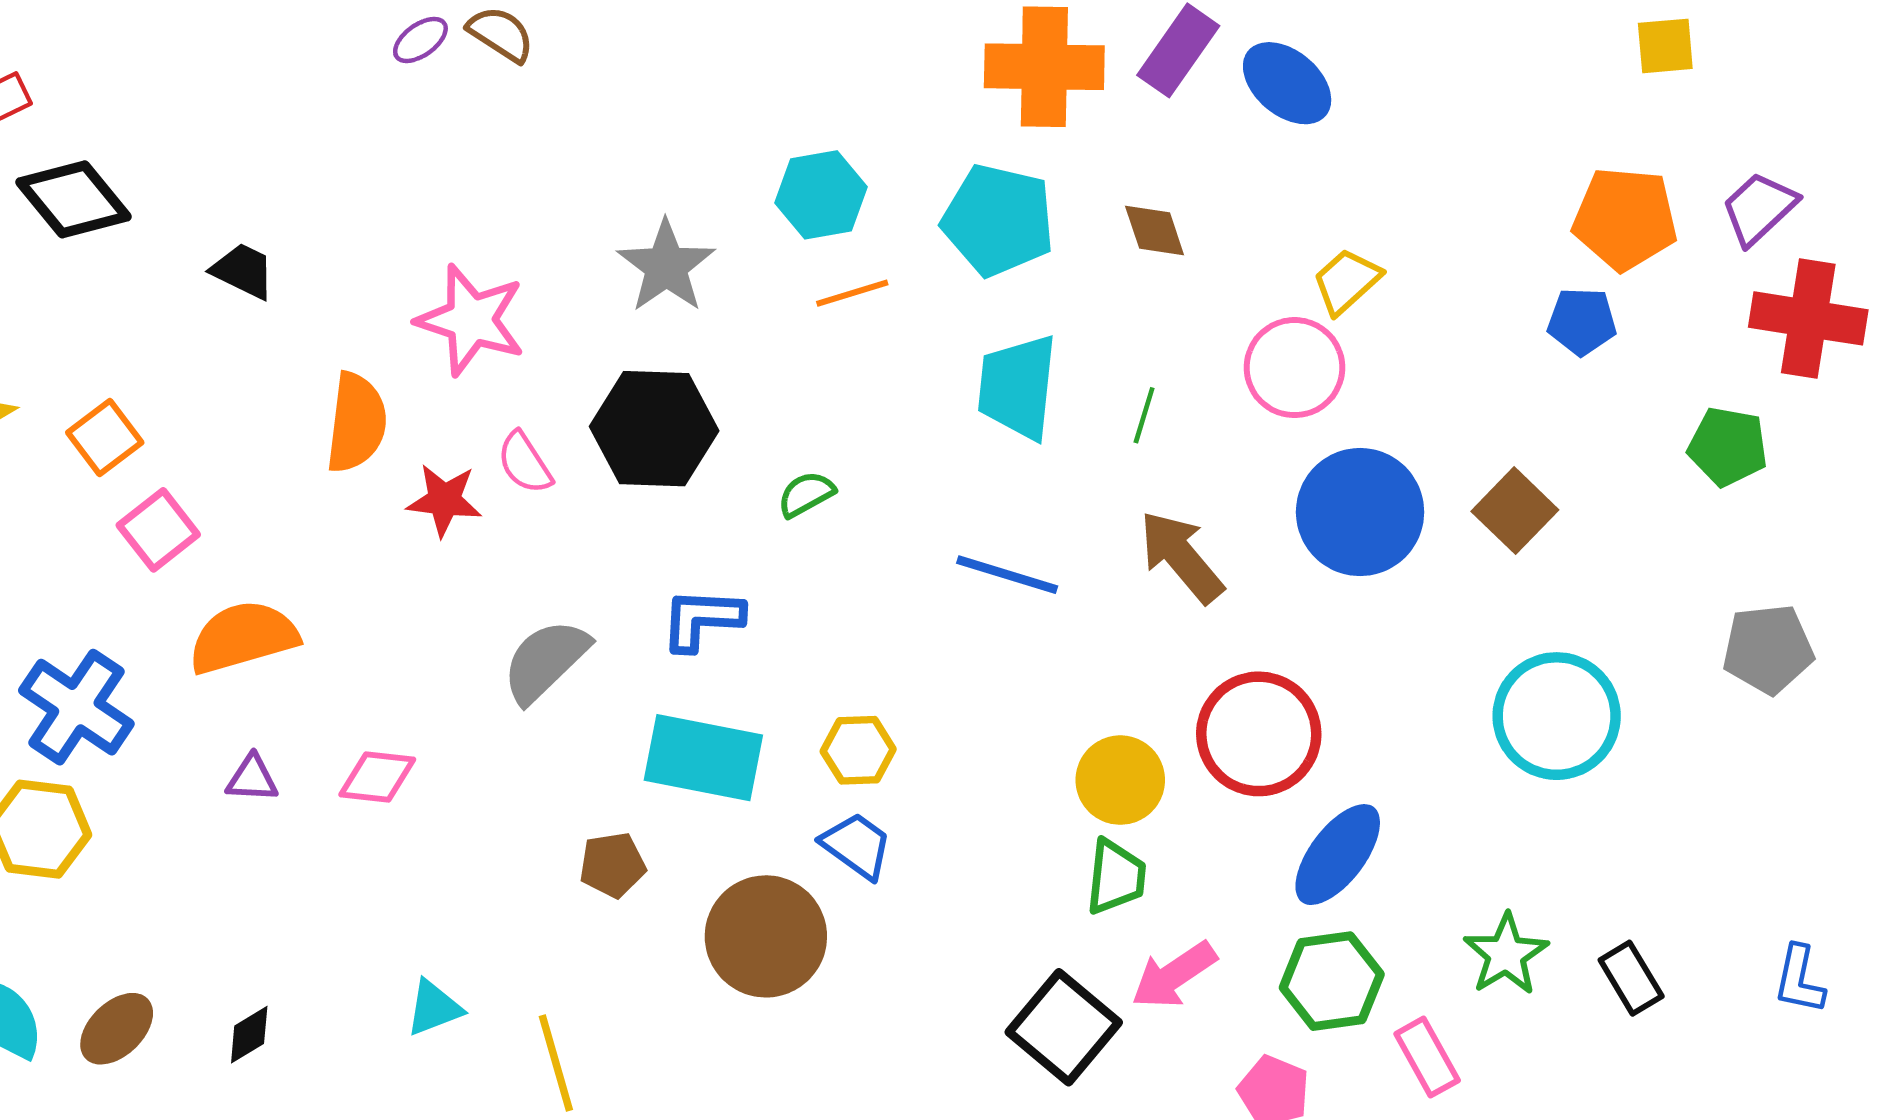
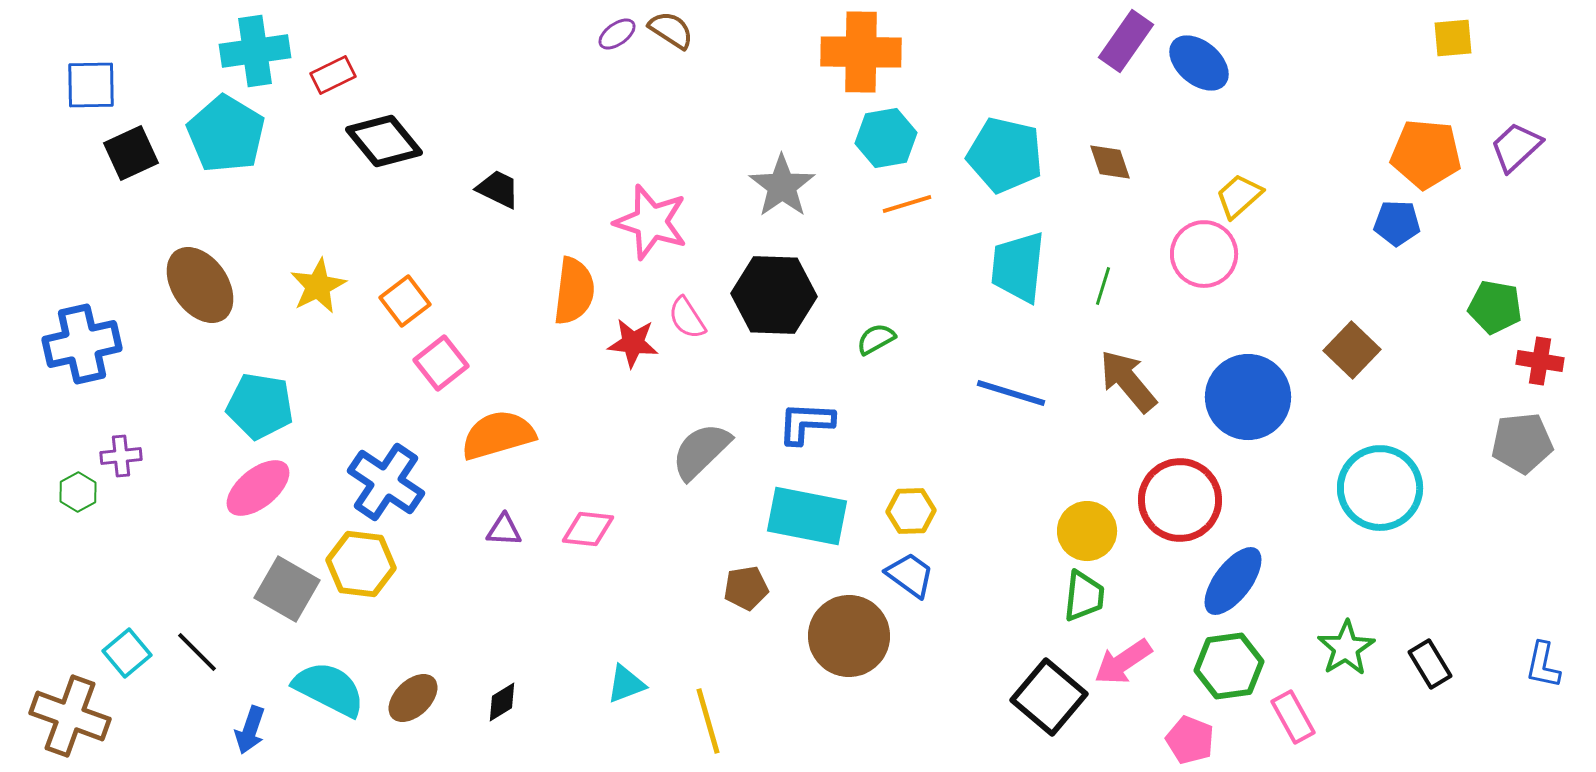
orange cross: (1044, 67) -> (861, 52), moved
red cross: (1808, 318) -> (1540, 361), moved, size x0.6
blue circle: (1360, 512) -> (1248, 397), moved

